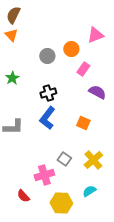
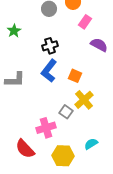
orange square: (83, 123) -> (75, 76), moved
yellow cross: (93, 160) -> (84, 100), moved
red semicircle: (23, 196) -> (25, 149), size x1.5

